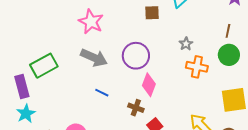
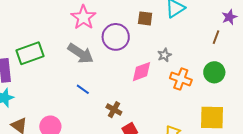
brown line: (228, 31) -> (216, 37), moved
gray star: (186, 44) -> (164, 55), moved
purple circle: (136, 56) -> (116, 37), moved
pink diamond: (149, 85) -> (141, 72), moved, turned 40

